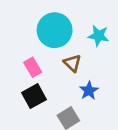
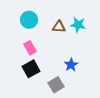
cyan circle: (55, 30) -> (29, 20), moved, size x0.7
brown triangle: (72, 63) -> (59, 27), moved, turned -40

